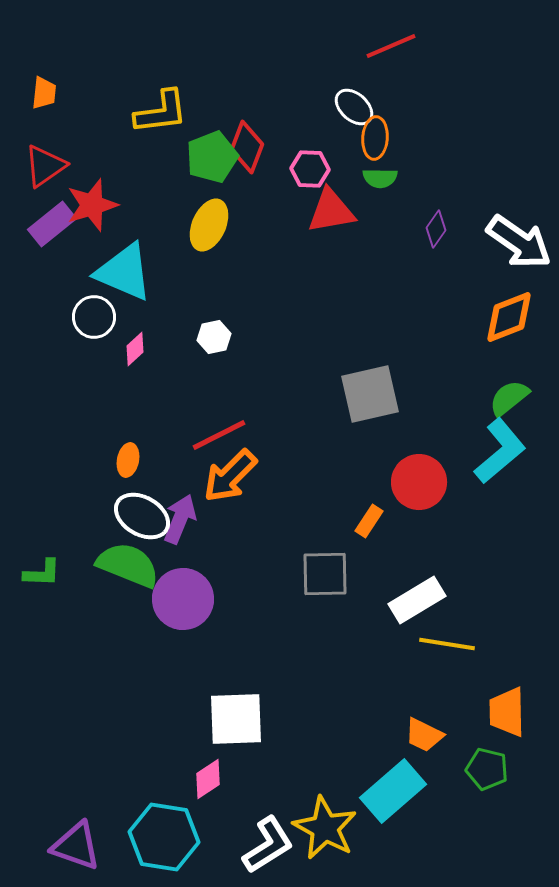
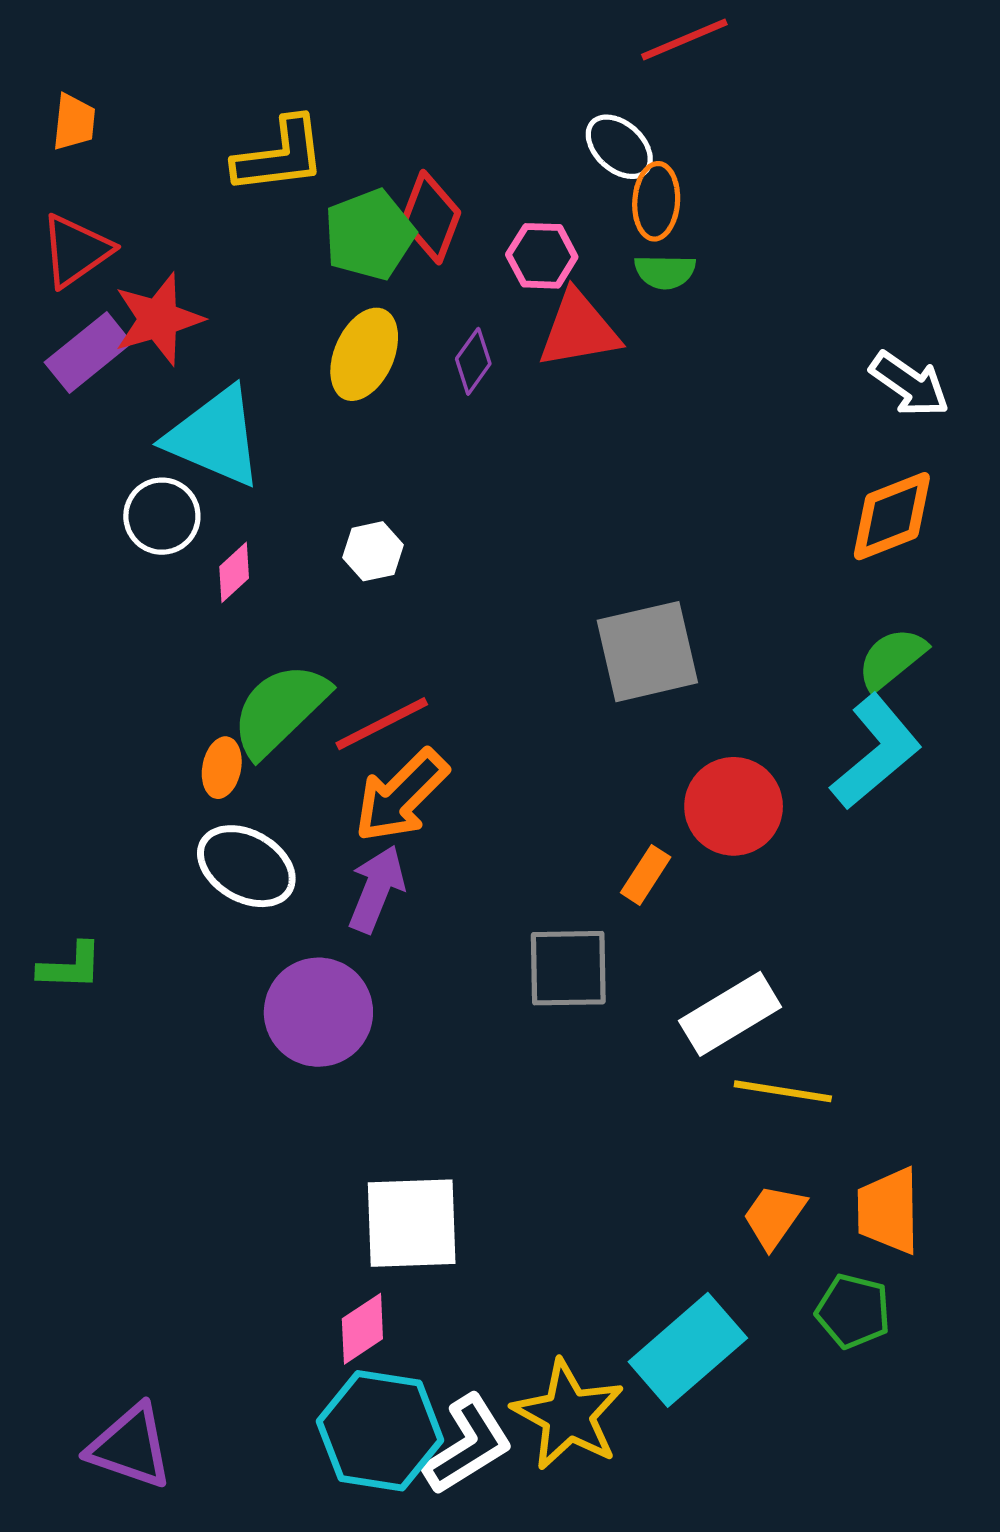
purple diamond: (436, 229) -> (473, 361), moved
white arrow: (519, 242) -> (909, 384), size x0.7
purple arrow: (180, 519) -> (377, 889), moved
green semicircle: (128, 565) -> (280, 710), moved, turned -66
orange trapezoid: (424, 735) -> (774, 1216), moved, turned 99
cyan hexagon: (164, 837) -> (380, 1431), moved

